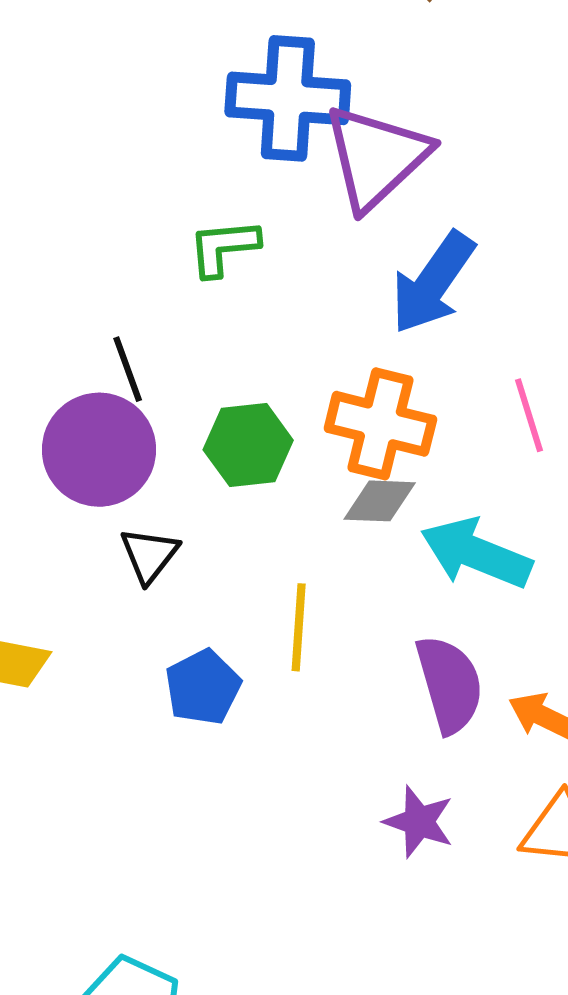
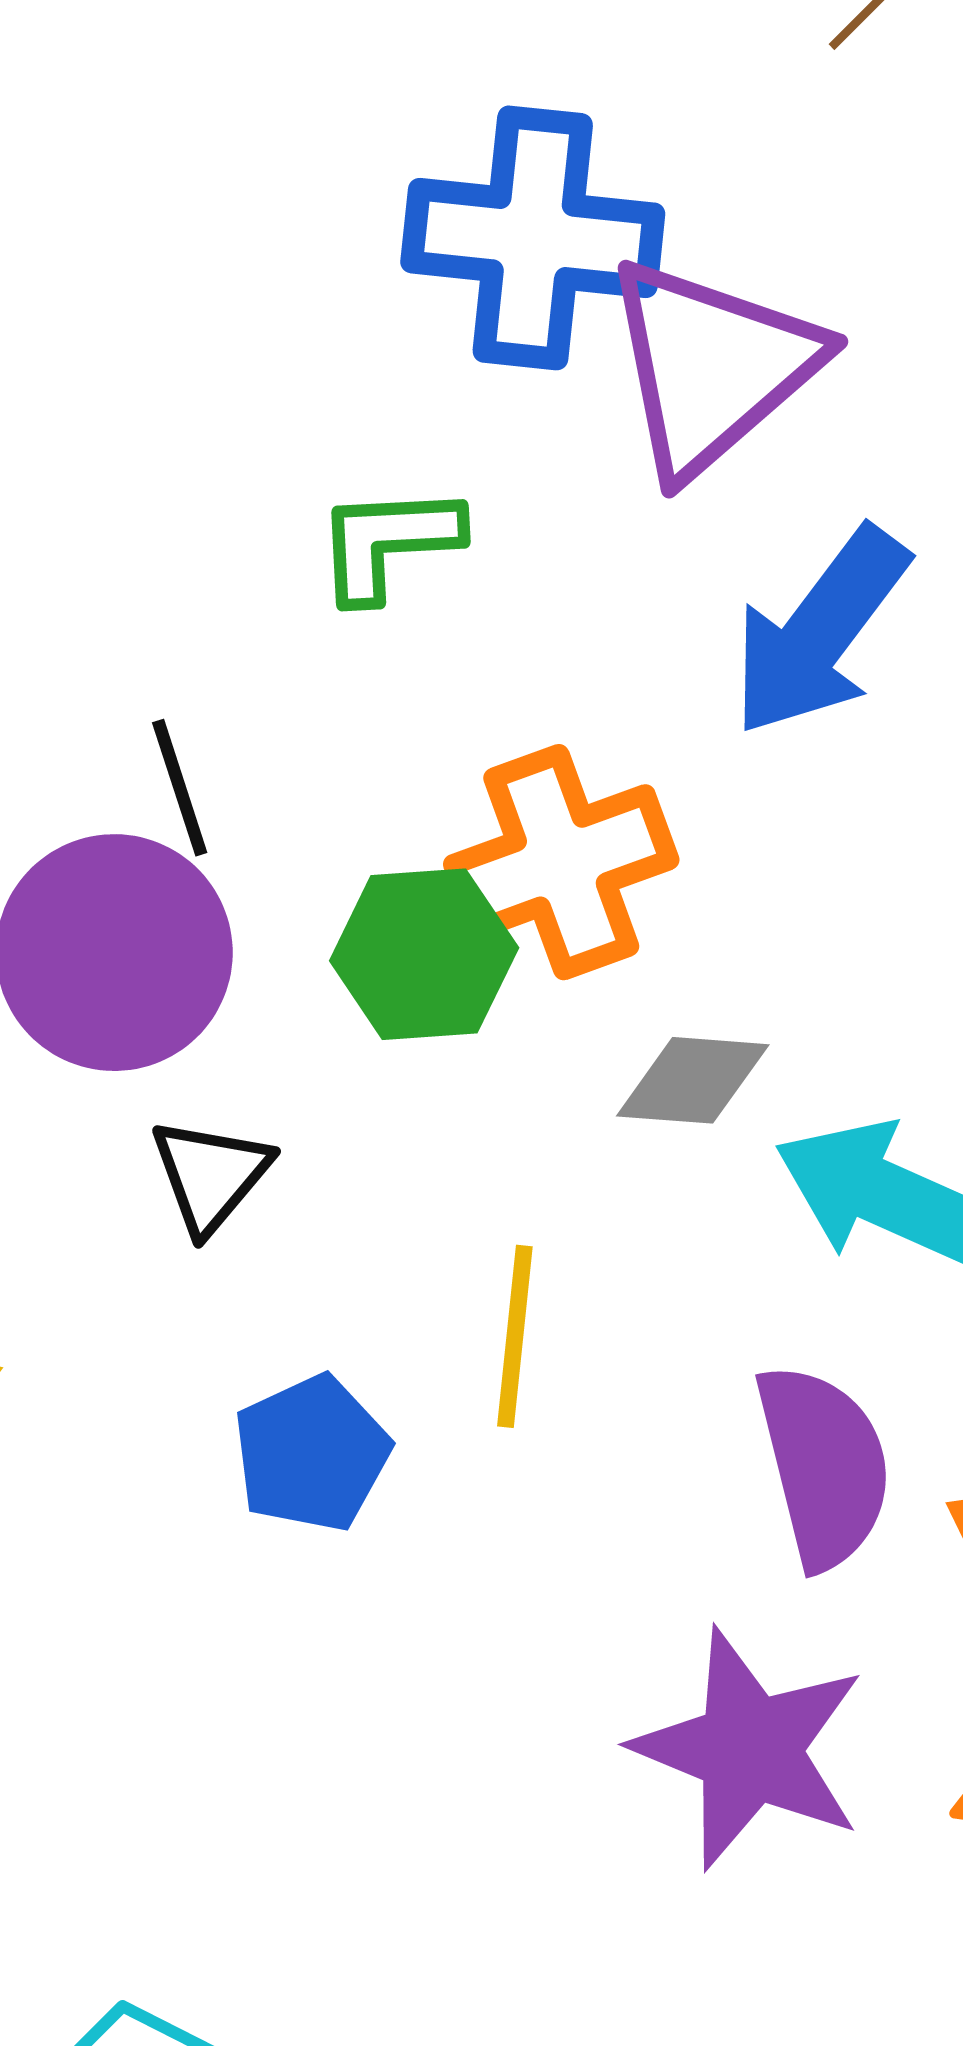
orange cross: (380, 424) -> (561, 862), moved, turned -36
purple star: (419, 822) -> (750, 1749), size x1.6

